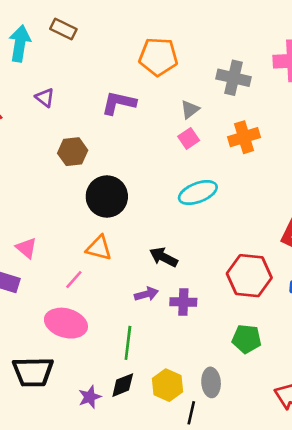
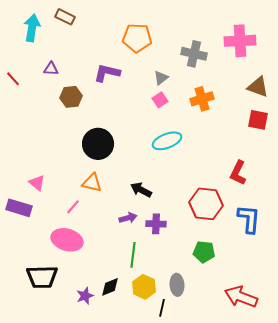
purple triangle: (45, 98) -> (51, 69), turned -35
brown hexagon: (73, 152) -> (71, 97), moved
green line: (128, 343) -> (133, 255), moved

